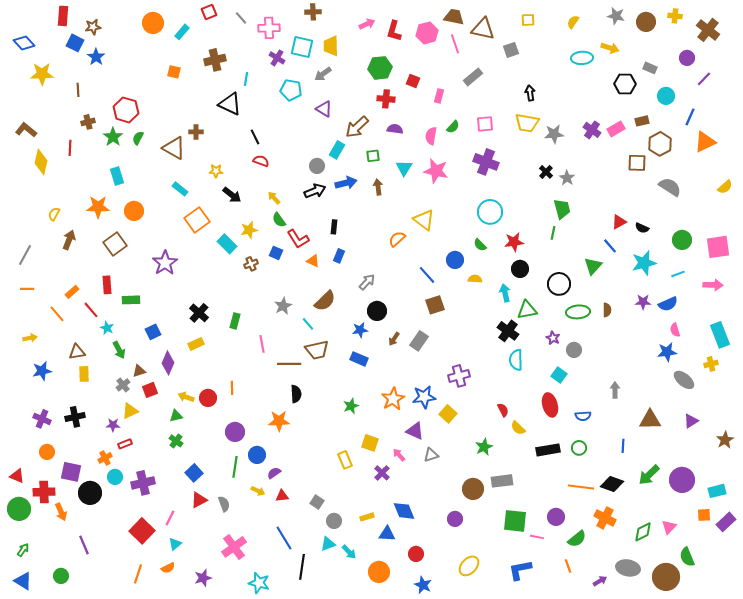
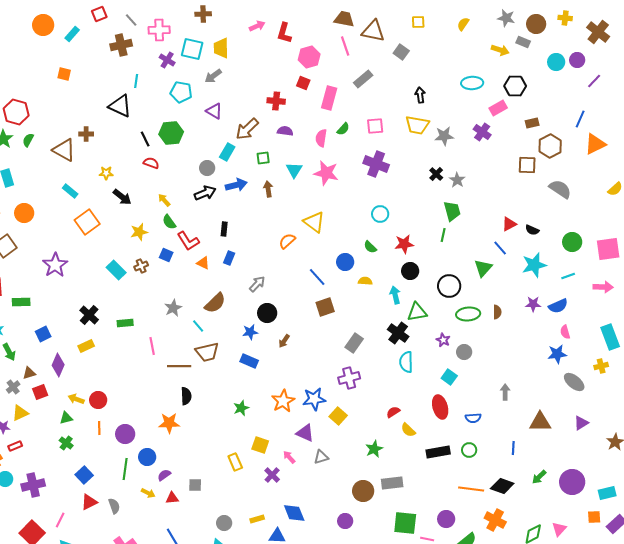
pink hexagon: (427, 33) -> (309, 57), moved
gray square: (511, 50) -> (401, 52), turned -35
cyan ellipse: (582, 58) -> (472, 83), moved
brown cross: (215, 60) -> (121, 45), moved
green hexagon: (380, 68) -> (171, 133), moved
gray rectangle: (650, 68) -> (523, 42), moved
pink rectangle: (439, 96) -> (329, 98), size x1.6
cyan circle: (666, 96) -> (556, 62), moved
pink rectangle: (616, 129) -> (498, 108), moved
cyan circle: (490, 212) -> (380, 214), size x0.7
cyan rectangle: (227, 244) -> (116, 270), moved
green rectangle: (235, 321) -> (125, 323), turned 70
gray rectangle: (419, 341) -> (354, 343), moved
orange line: (232, 388) -> (99, 428), moved
red semicircle: (503, 410) -> (393, 412), turned -96
green arrow: (649, 475) -> (539, 477), size x0.7
gray square: (317, 502) -> (195, 485), moved, turned -32

